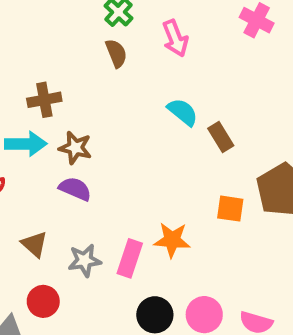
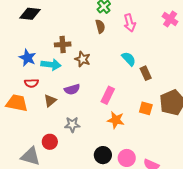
brown star: (75, 148) -> (83, 59), moved
purple semicircle: (75, 189) -> (72, 89), turned 133
brown triangle: (34, 244) -> (50, 101), moved, turned 32
pink rectangle: (130, 258) -> (108, 95), moved

